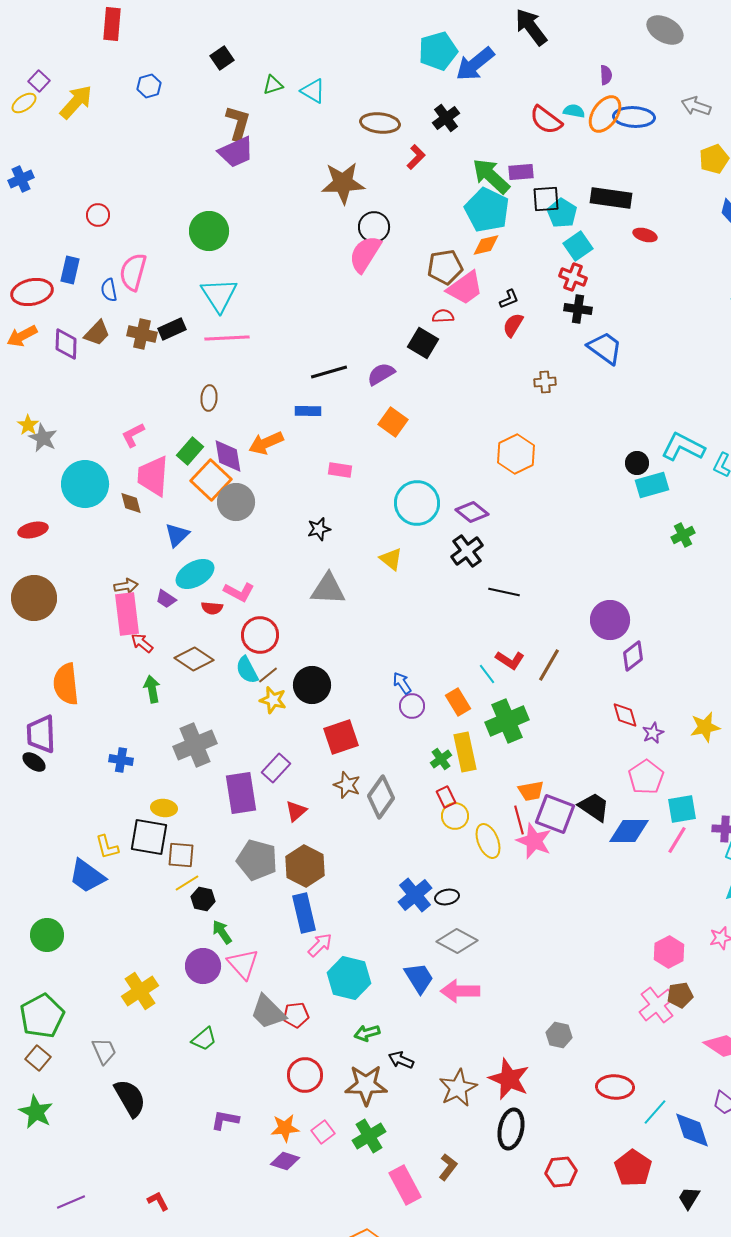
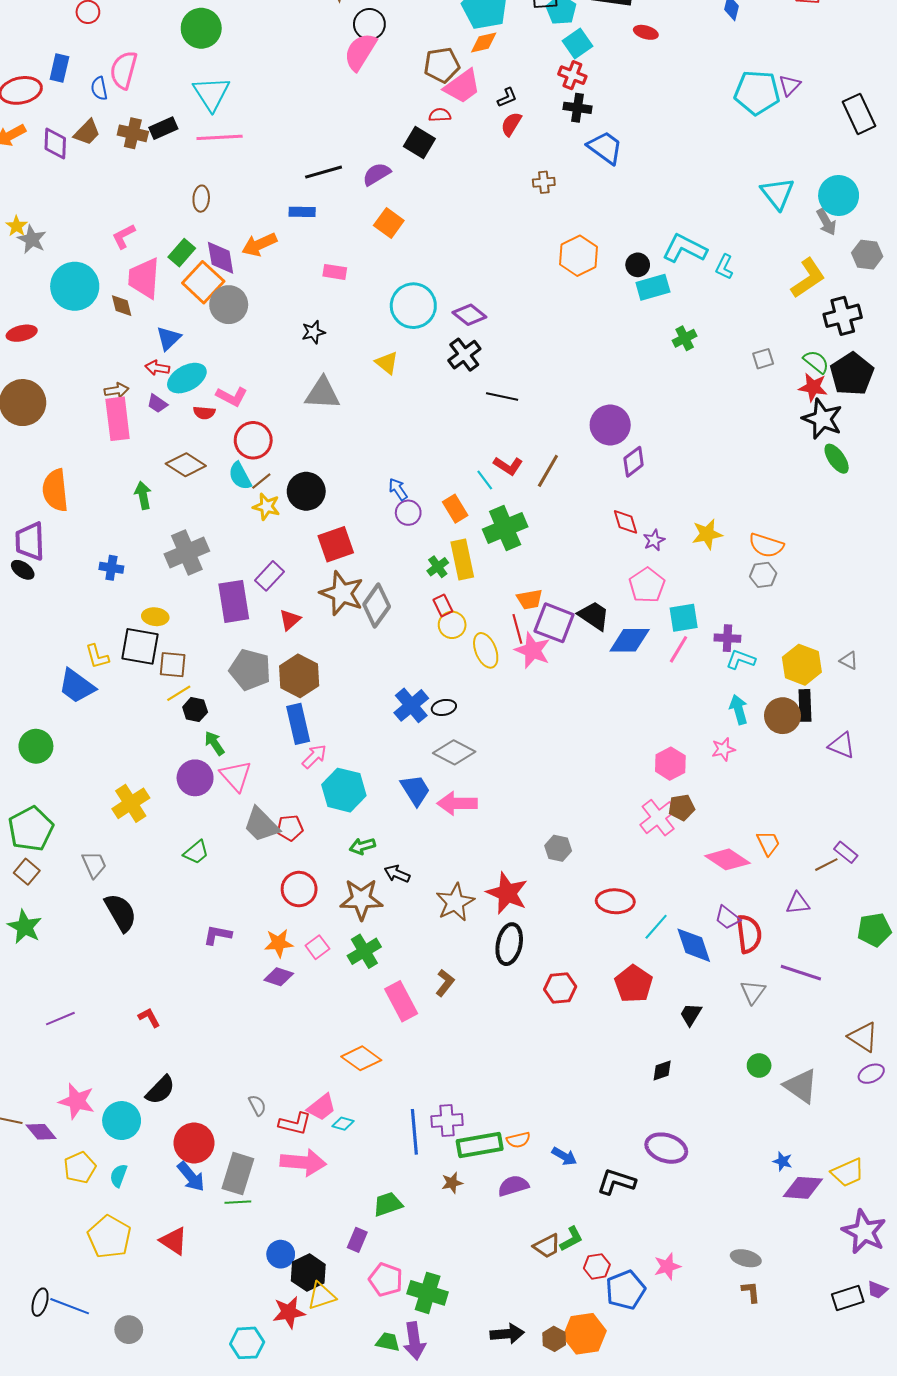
orange hexagon: (516, 454) -> (579, 256), moved
red arrow: (142, 643) -> (157, 368), moved, turned -30
brown star: (347, 785) -> (342, 593), size x1.6

